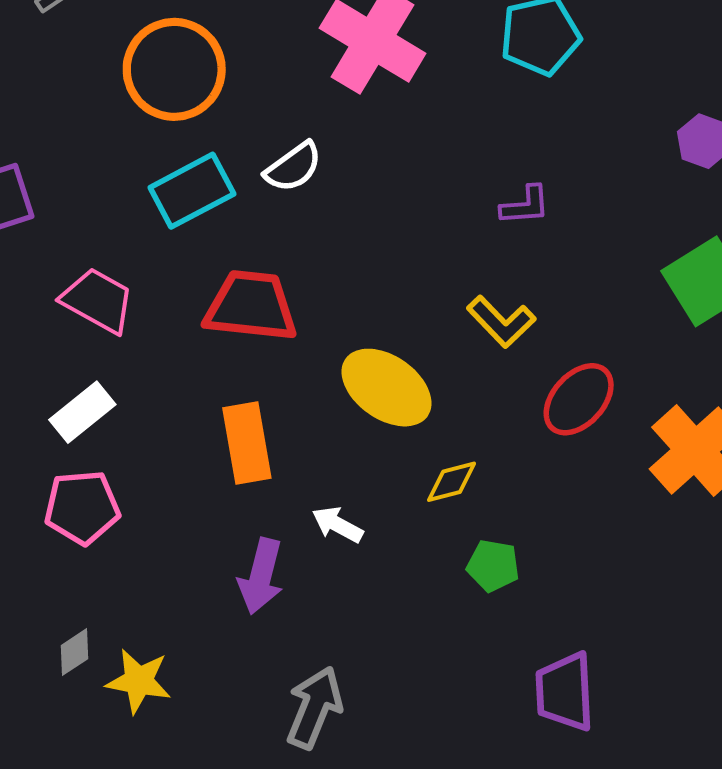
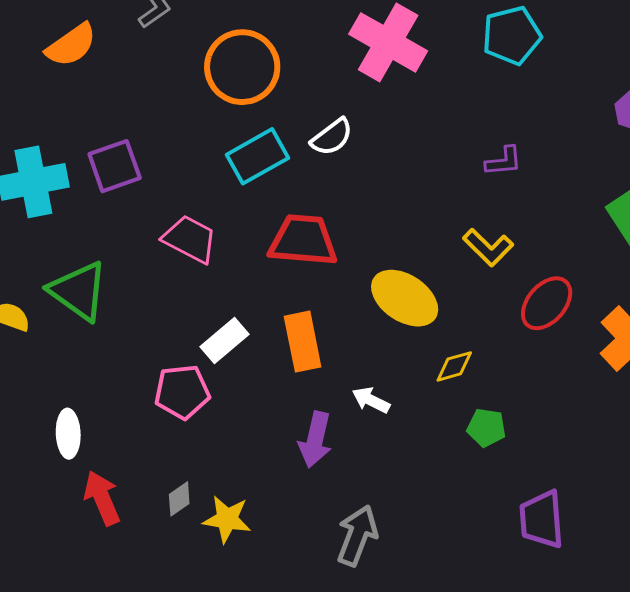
white rectangle: (82, 412) -> (224, 341), moved

